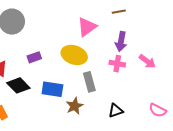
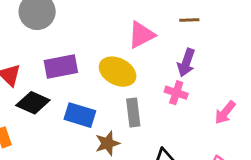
purple rectangle: (34, 57) -> (61, 66), size x1.6
pink arrow: (147, 61) -> (225, 112), moved, turned 84
black diamond: (18, 85) -> (33, 103), turned -30

